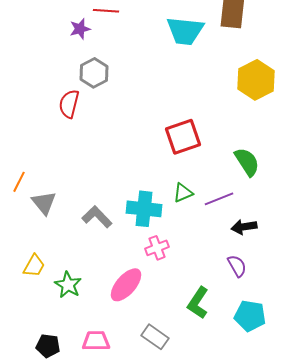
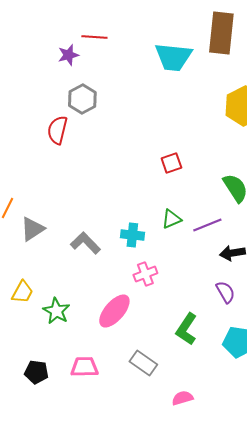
red square: (183, 137) -> (171, 163), size x0.6
gray triangle: (44, 203) -> (32, 229), turned 36
cyan cross: (144, 209) -> (132, 235), size x0.7

